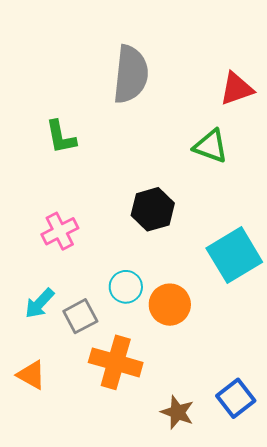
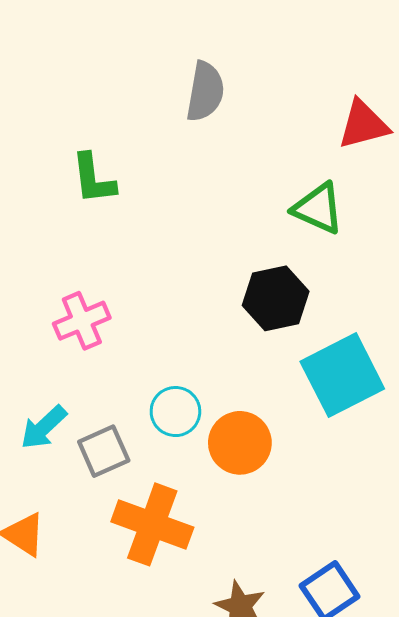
gray semicircle: (131, 74) -> (205, 92), size x0.7
black hexagon: (153, 209) -> (276, 298), moved

